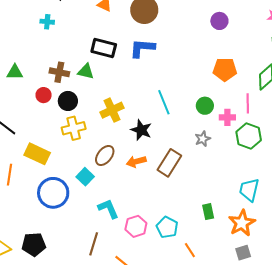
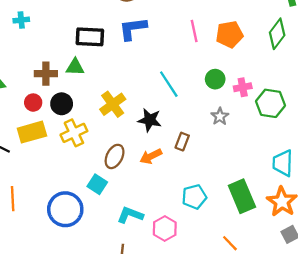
pink line: (248, 103) -> (194, 31), moved
yellow rectangle: (37, 154) -> (32, 132), moved, turned -30
brown rectangle: (169, 163) -> (182, 142), moved, size x0.6
cyan L-shape: (108, 209) -> (130, 215), turned -35
green rectangle: (208, 212) -> (242, 196), size x1.8
cyan pentagon: (167, 227) -> (194, 197), moved, turned -30

